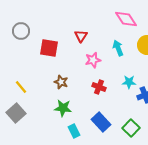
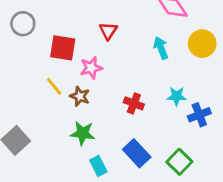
pink star: (93, 60) -> (91, 68), moved
yellow line: (21, 87) -> (54, 86), moved

